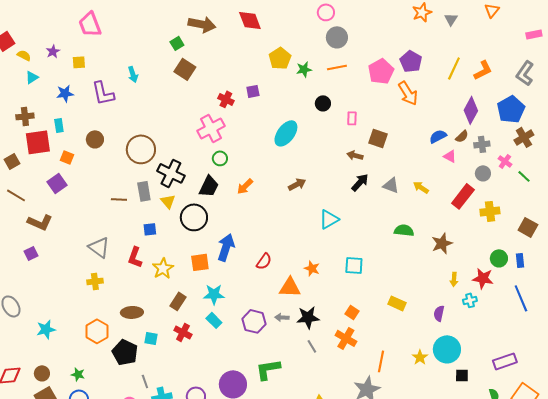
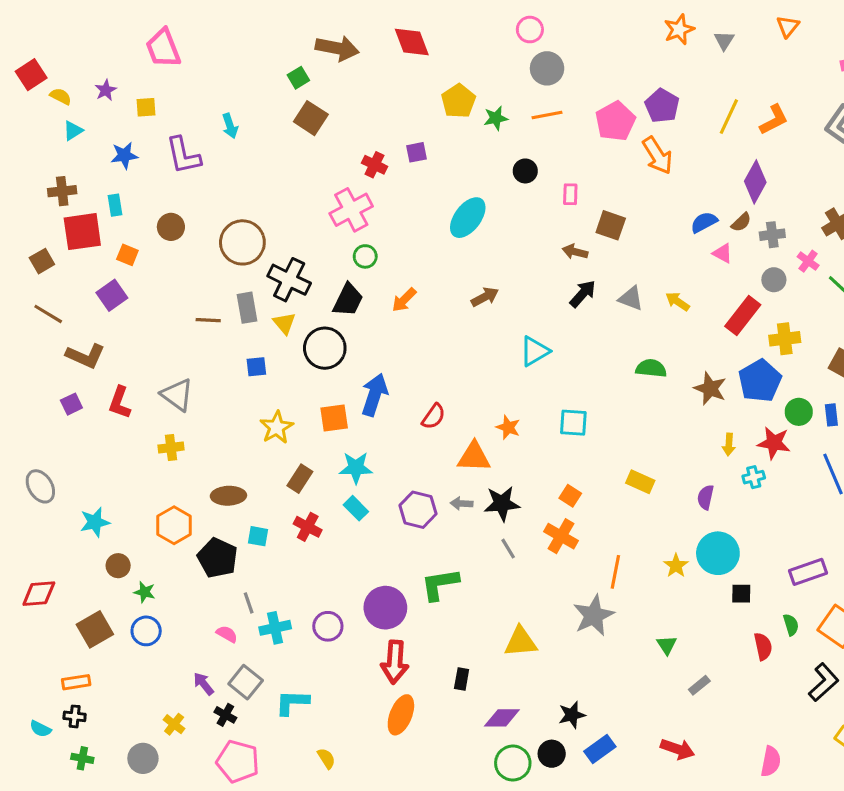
blue pentagon: (511, 109) -> (760, 381), moved
brown star: (442, 243) -> (710, 389), turned -30
red L-shape: (135, 257) -> (120, 402), moved
brown circle: (42, 373) -> (118, 566), moved

